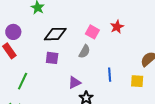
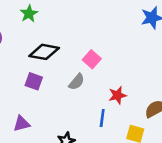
red star: (117, 27) -> (117, 95), moved
purple triangle: (74, 83) -> (22, 124), moved

